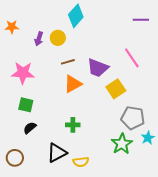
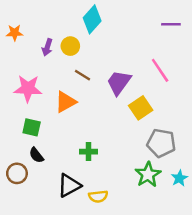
brown line: (68, 62) -> (82, 75), turned 48
purple trapezoid: (98, 68) -> (119, 82), turned 105
orange triangle: (73, 84) -> (65, 102), moved
black semicircle: (30, 128) -> (36, 155), turned -88
cyan star: (148, 138) -> (179, 178), moved
brown circle: (15, 158) -> (17, 173), moved

